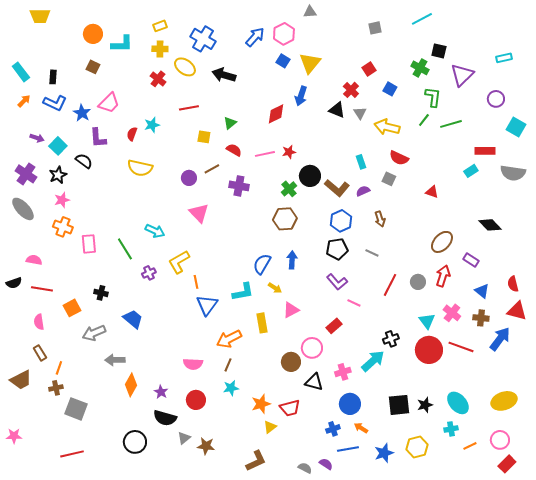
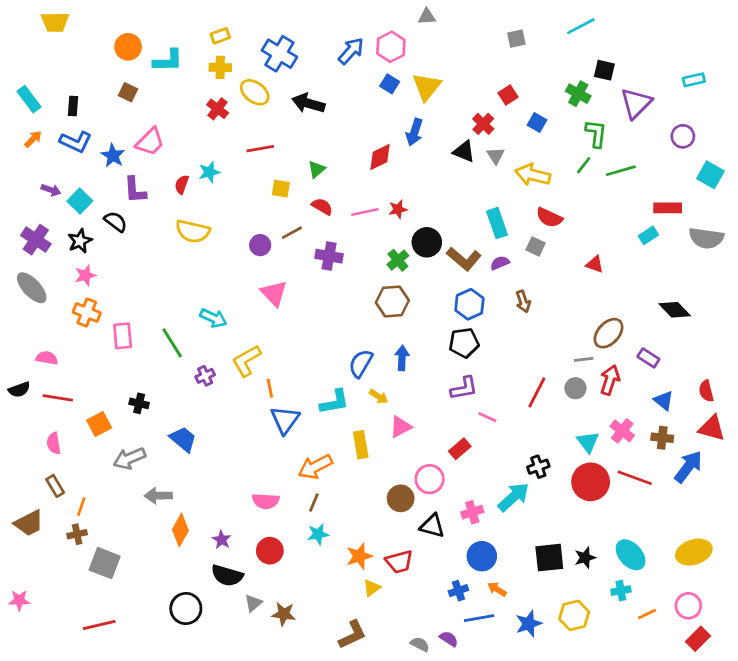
cyan rectangle: (361, 162) -> (497, 223), size x1.5
gray line: (372, 253) -> (584, 359), moved, turned -32
purple L-shape: (337, 282) -> (464, 388), turned -60

